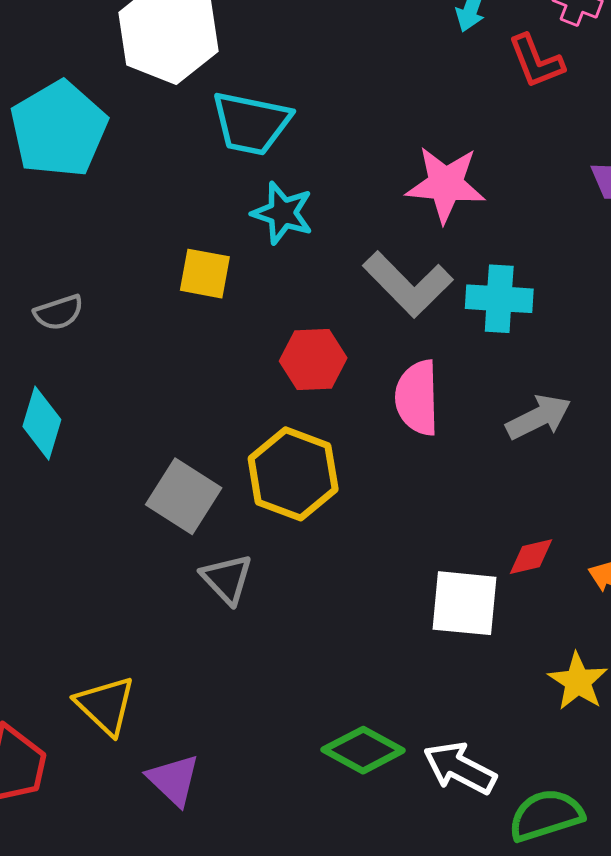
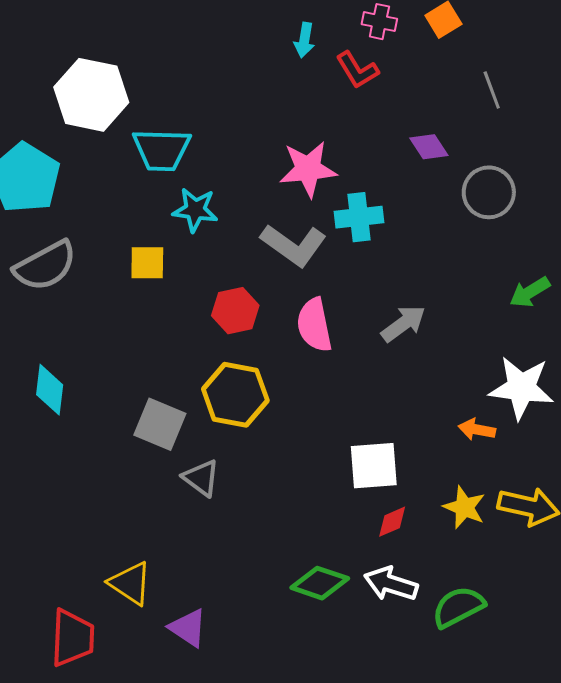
cyan cross: (499, 299) -> (359, 217), moved
gray semicircle: (59, 312) -> (45, 266), moved, size x1.8
red diamond: (531, 557) -> (392, 522), moved

